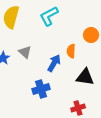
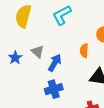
blue arrow: (54, 63) -> (55, 63), moved

